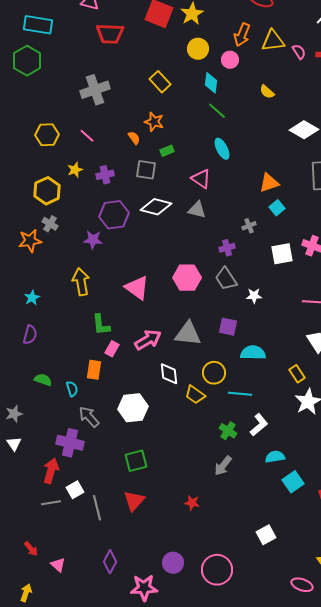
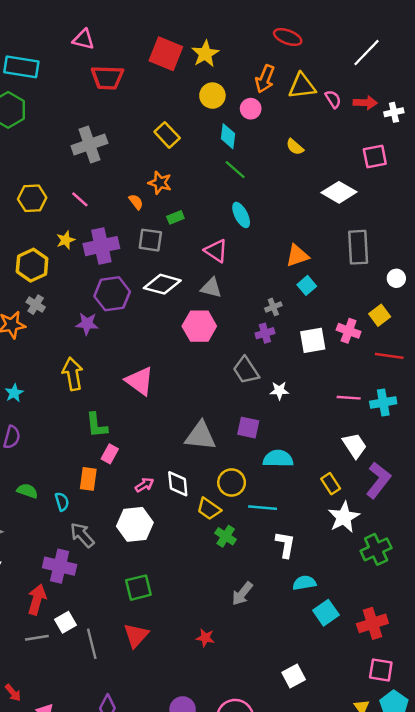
purple cross: (105, 175) -> (101, 246), size x1.6
purple cross: (227, 248) -> (265, 333), moved
pink hexagon: (187, 278) -> (199, 326), moved
pink arrow: (148, 340) -> (144, 485), moved, size x0.6
white L-shape: (259, 425) -> (285, 545), turned -40
green cross: (228, 431) -> (226, 536), moved

